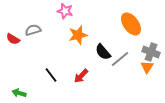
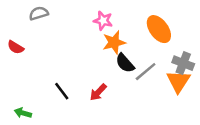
pink star: (65, 11) -> (103, 21), moved
gray semicircle: (33, 30) -> (39, 13), moved
orange star: (78, 35) -> (114, 42), moved
orange triangle: (147, 67) -> (178, 81), size x1.5

